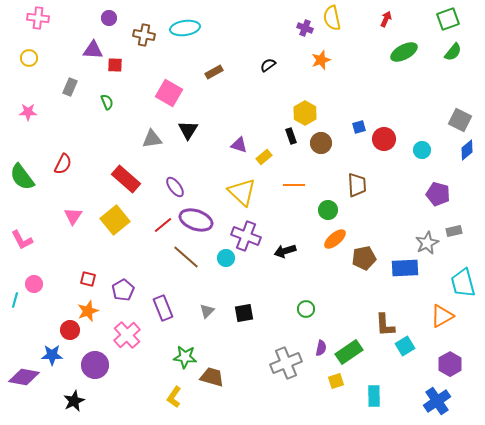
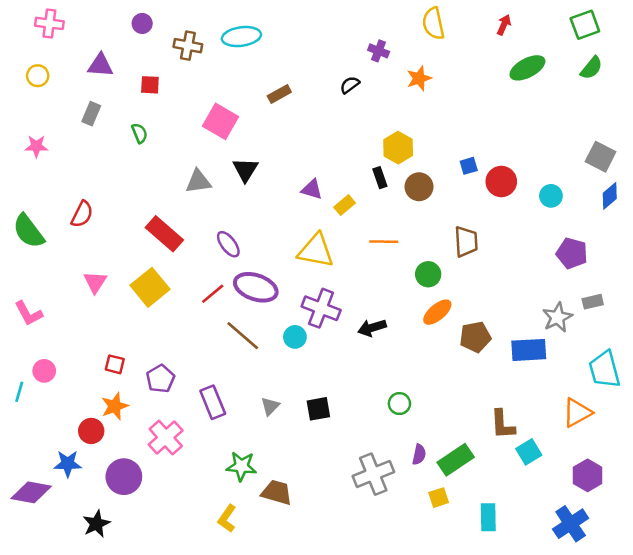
purple cross: (305, 28) -> (379, 51), moved
purple triangle: (93, 50) -> (100, 65), moved
yellow triangle: (242, 192) -> (316, 251), turned -32

